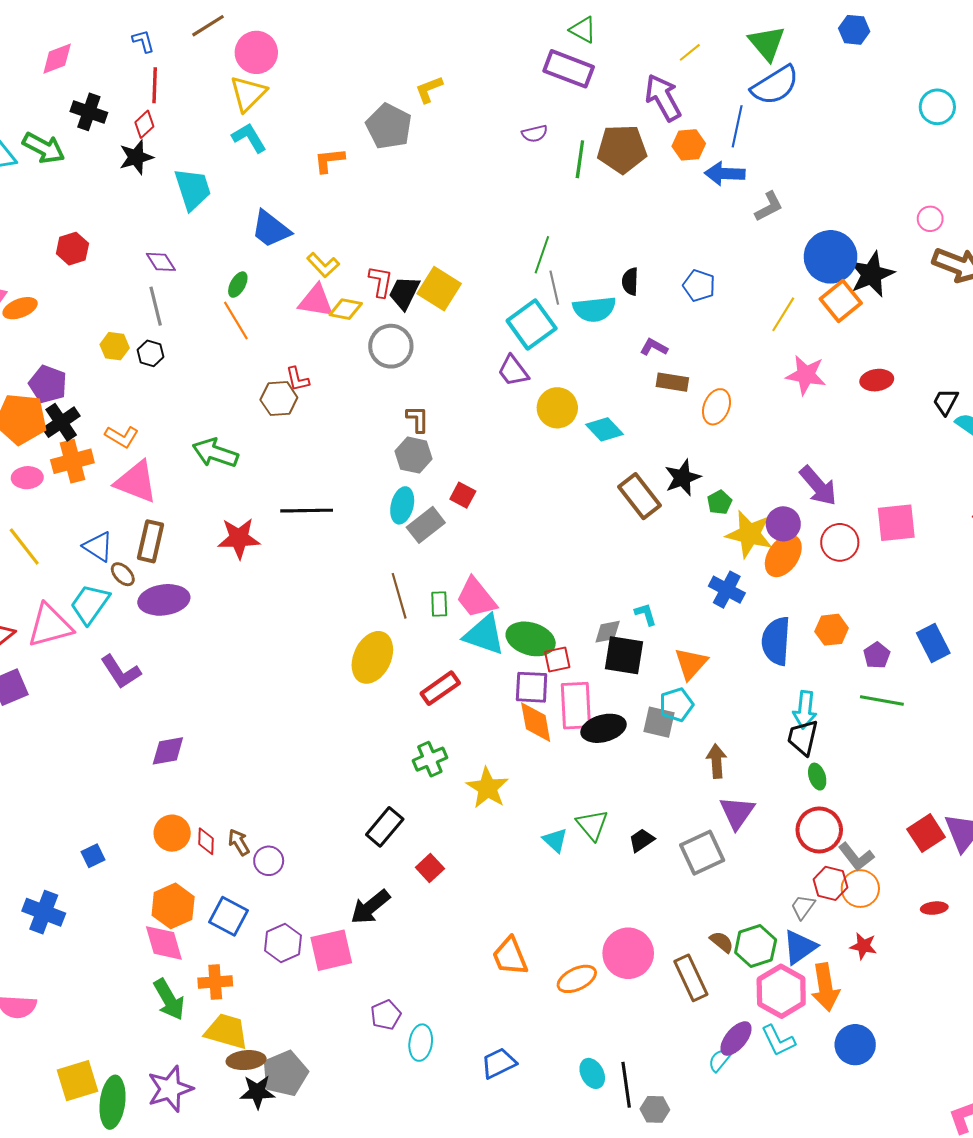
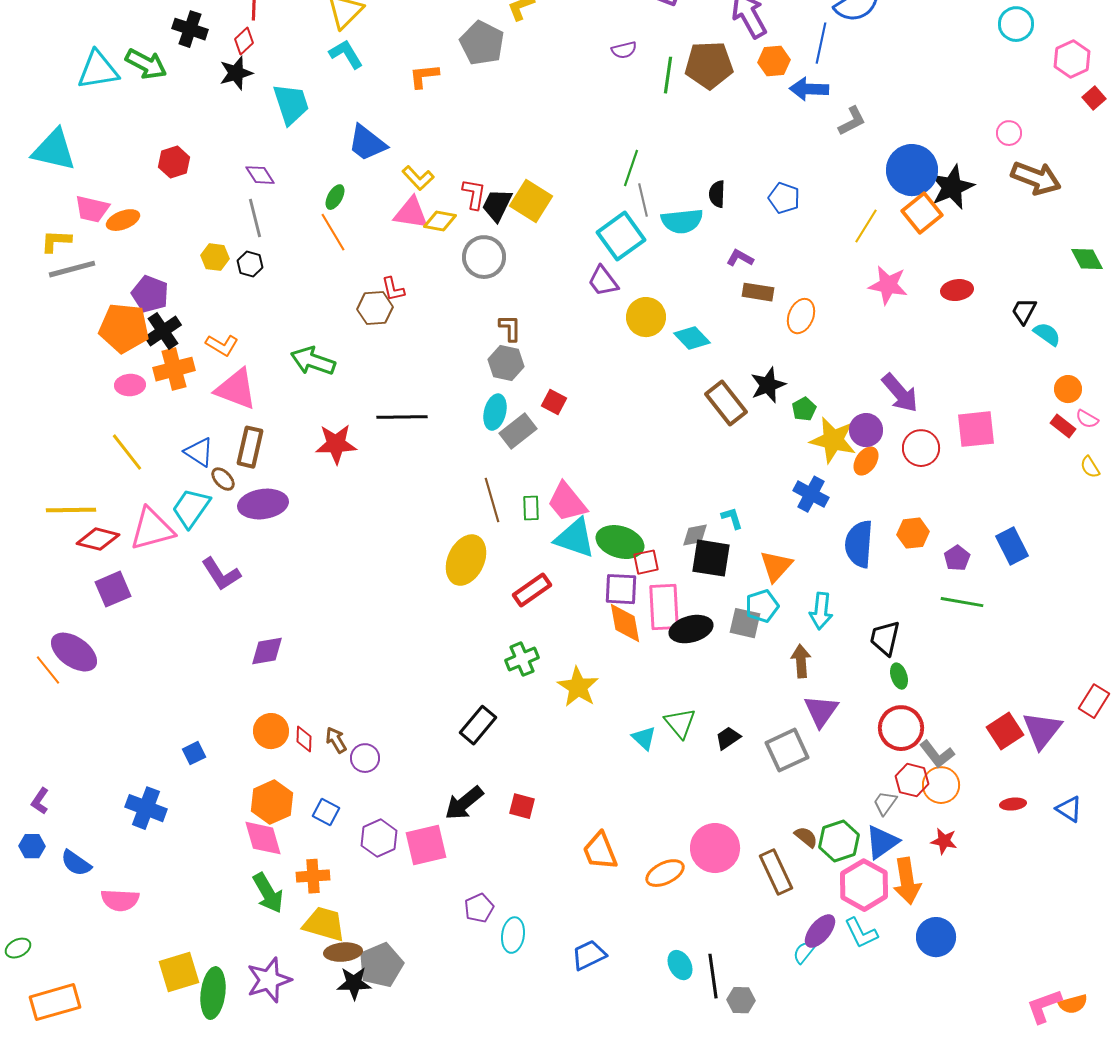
orange ellipse: (783, 556) -> (866, 461), size x0.7
cyan arrow: (805, 710) -> (821, 611), moved
red square: (430, 868) -> (522, 806), moved, turned -32
blue square: (229, 916) -> (326, 812), size x0.7

